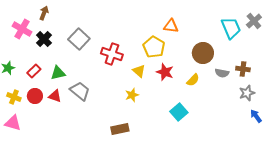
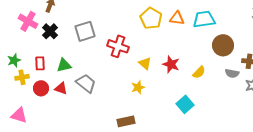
cyan trapezoid: (231, 28) -> (204, 19), moved, turned -75
gray square: (79, 39) -> (85, 31), turned 30
yellow pentagon: (154, 47) -> (151, 18), moved
brown circle: (203, 53) -> (223, 45), moved
red rectangle: (34, 71) -> (40, 63), turned -48
gray semicircle: (222, 73) -> (232, 73), moved
yellow cross: (14, 97) -> (22, 77), moved, turned -32

